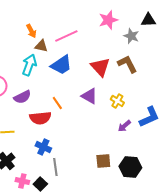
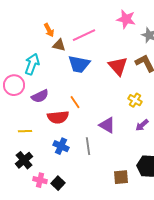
pink star: (108, 20) -> (126, 19), turned 30
cyan arrow: (29, 65) -> (32, 64), moved
blue trapezoid: (61, 65) -> (79, 64), turned 45
purple triangle: (89, 96) -> (107, 125), moved
brown square: (103, 161) -> (121, 177), moved
gray line: (55, 167) -> (88, 146), moved

